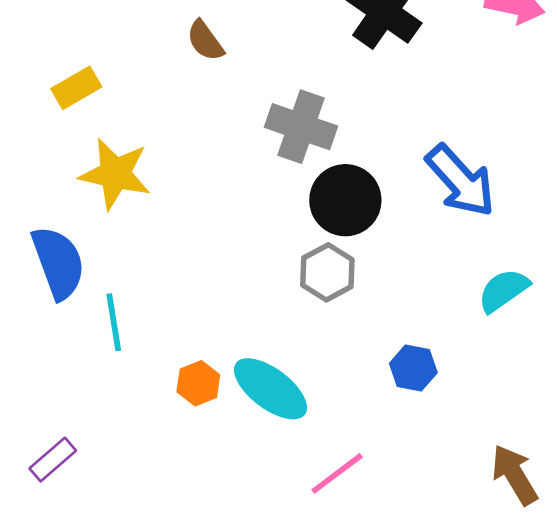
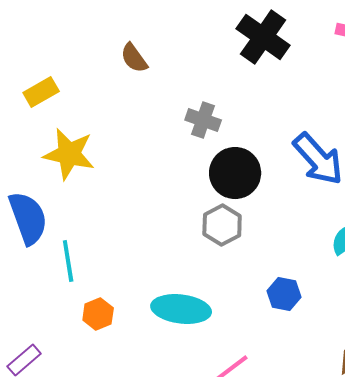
gray cross: (301, 127) -> (203, 120), size x0.7
orange hexagon: (198, 383) -> (98, 314), moved
cyan ellipse: (270, 389) -> (181, 309), turned -30

